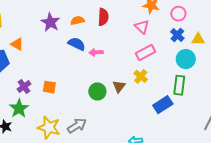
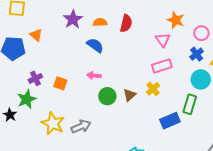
pink arrow: (96, 52) -> (94, 76), moved

